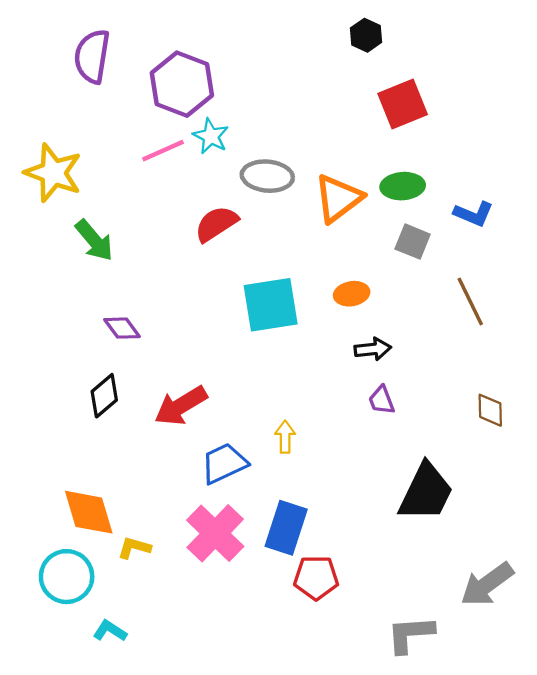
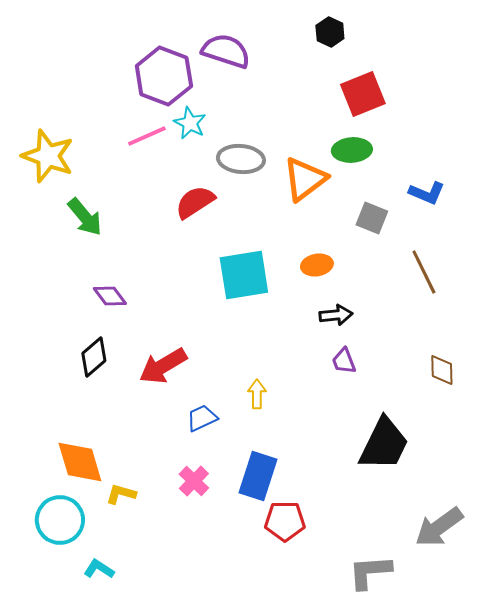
purple semicircle: (92, 56) -> (226, 51), moved, turned 99
green ellipse: (403, 186) -> (352, 150), moved
blue trapezoid: (224, 463) -> (202, 418), size x0.7
pink cross: (215, 533) -> (194, 481), size x0.6

